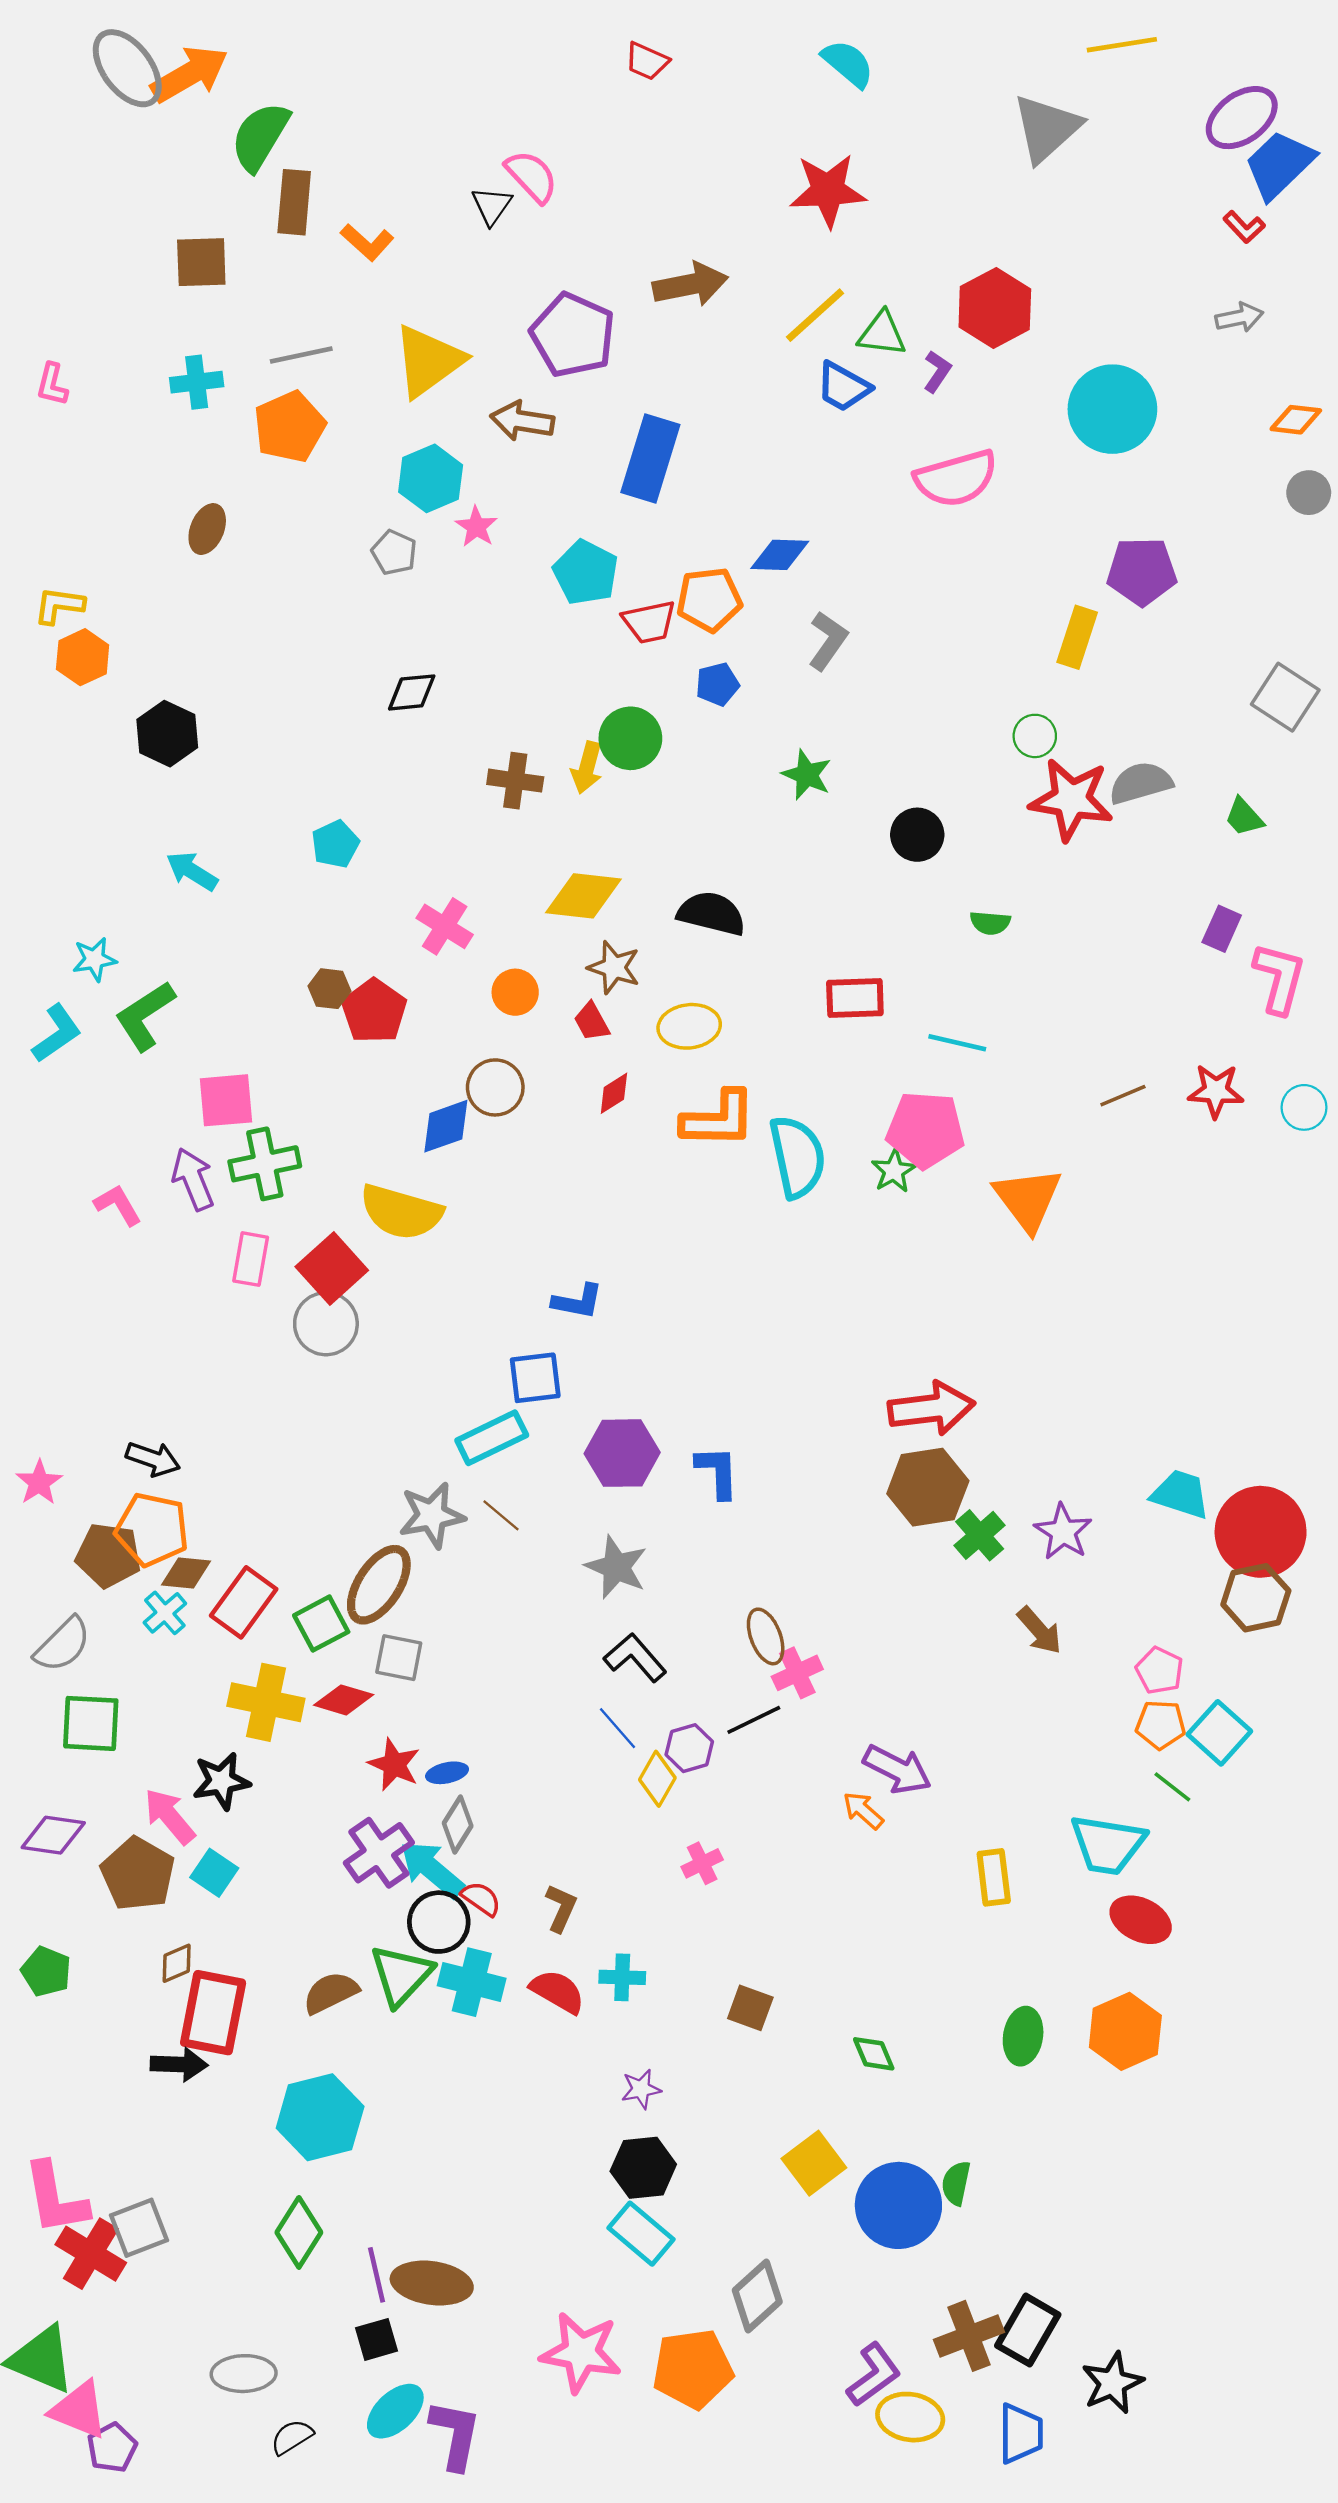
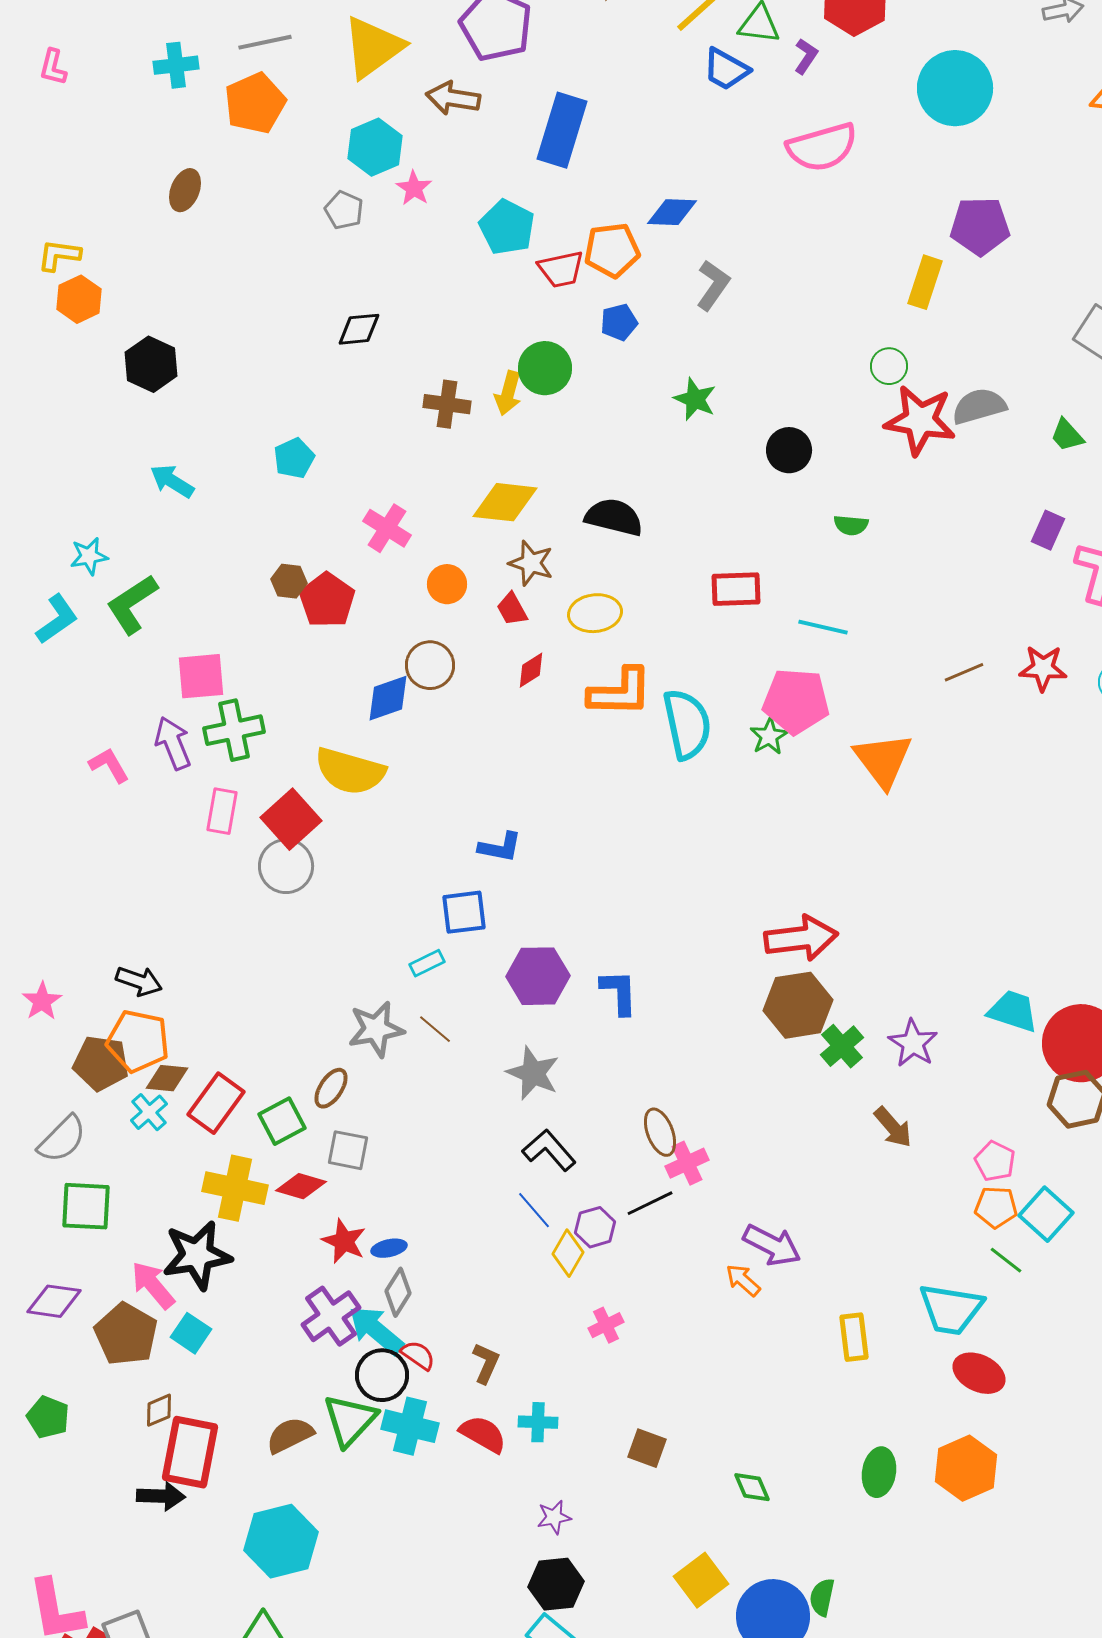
cyan rectangle: (492, 1438) -> (427, 963), size x0.6
brown ellipse: (379, 1585) -> (331, 1088), size x0.6
black star: (221, 1781) -> (197, 1255), size x1.4

